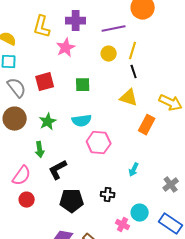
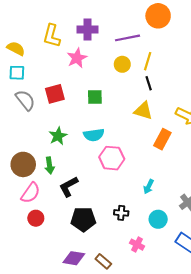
brown circle: (15, 119) -> (23, 164), moved
cyan circle: (140, 213) -> (158, 219), moved

